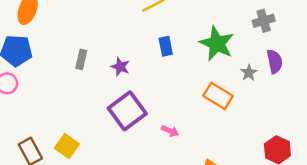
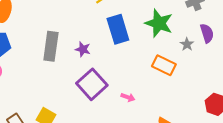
blue rectangle: (166, 46) -> (118, 29), size x1.8
gray rectangle: (81, 59) -> (51, 46), size x1.8

